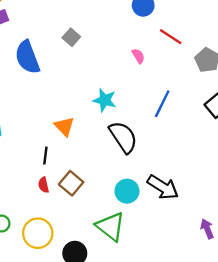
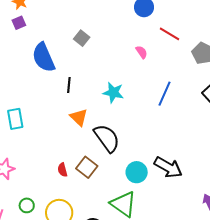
black semicircle: (123, 137) -> (107, 138), moved
black line: (45, 156) -> (69, 85), moved

